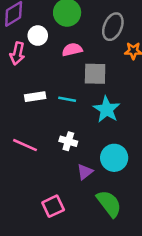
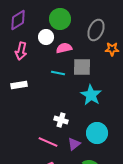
white circle: (38, 36) -> (46, 37), moved
white rectangle: (35, 97) -> (19, 85), moved
cyan line: (67, 99) -> (58, 73), moved
pink line: (25, 145) -> (48, 142), moved

